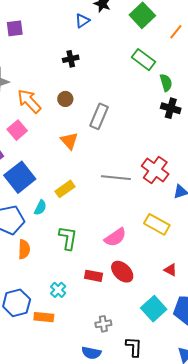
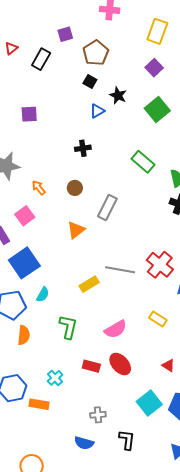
green rectangle: (144, 60) -> (143, 162), moved
orange arrow: (29, 101) -> (39, 188), size x0.6
orange triangle: (69, 141) -> (76, 230), turned 30
yellow rectangle: (65, 189) -> (89, 284), moved
yellow rectangle: (157, 224) -> (158, 319), size x0.7

